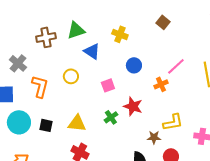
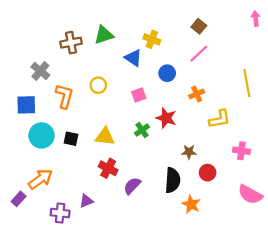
blue triangle: (92, 51) -> (133, 58), moved
pink line: (176, 66) -> (199, 54), moved
yellow L-shape: (173, 122) -> (220, 119), moved

